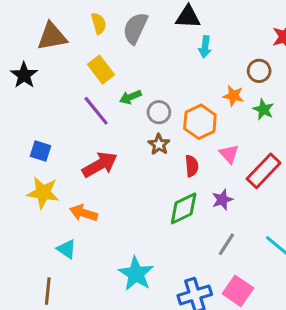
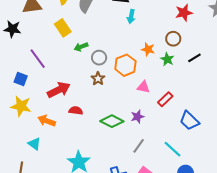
brown circle: (259, 71) -> (173, 39), moved
black star: (24, 75) -> (12, 29), turned -30
purple line: (96, 111) -> (38, 59), moved
pink triangle: (229, 154) -> (143, 87), turned -40
red semicircle: (192, 166) -> (76, 111), moved, turned -80
red rectangle: (264, 171) -> (165, 99), size x0.7
green diamond: (184, 208) -> (112, 121), turned 50

